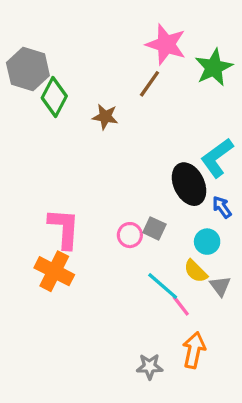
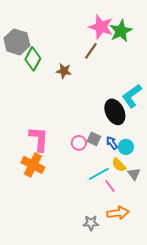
green star: (214, 67) -> (121, 31), moved
blue arrow: (222, 207) -> (112, 143), moved
cyan line: (163, 286) -> (99, 174), turned -70
orange arrow: (194, 350) -> (118, 213), turned 70

